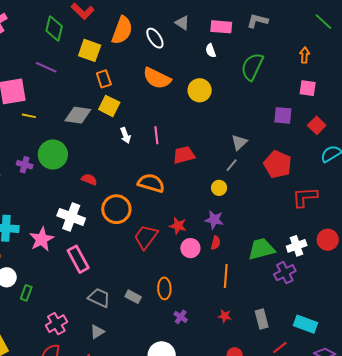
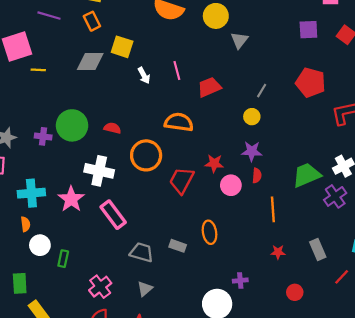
orange rectangle: (104, 79) -> (92, 21), moved
gray triangle: (239, 142) -> (239, 40), moved
green circle: (53, 154) -> (72, 125), moved
purple cross: (25, 165) -> (43, 136), moved
purple cross: (181, 317) -> (240, 280), moved, turned -32

